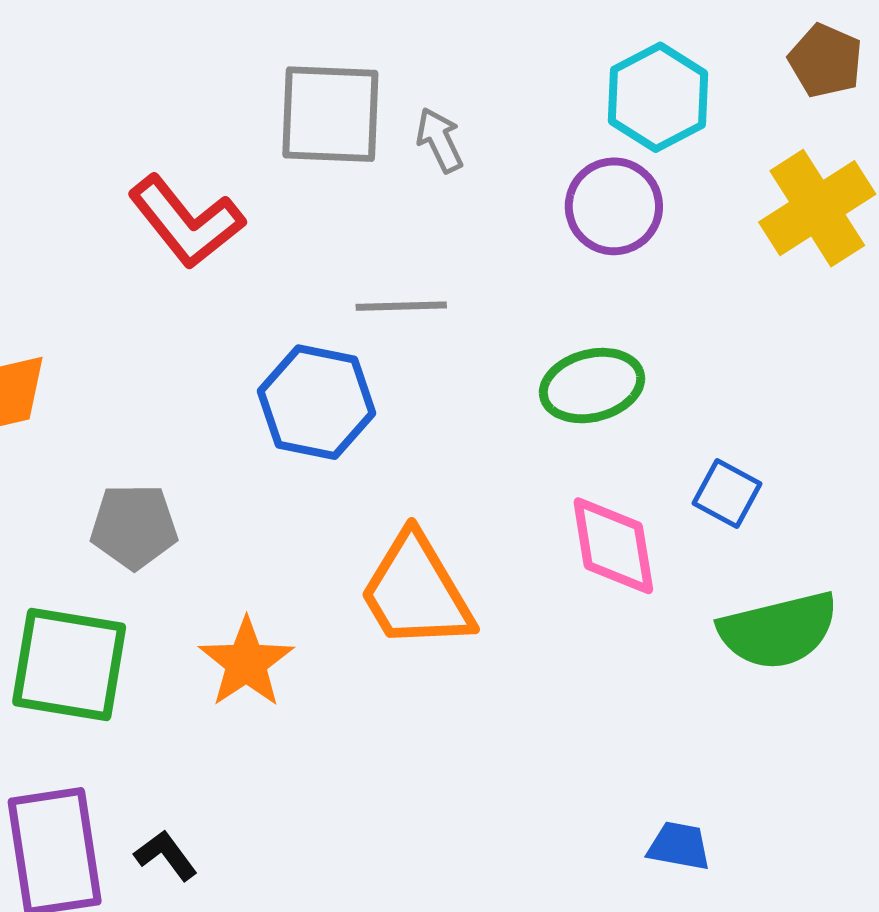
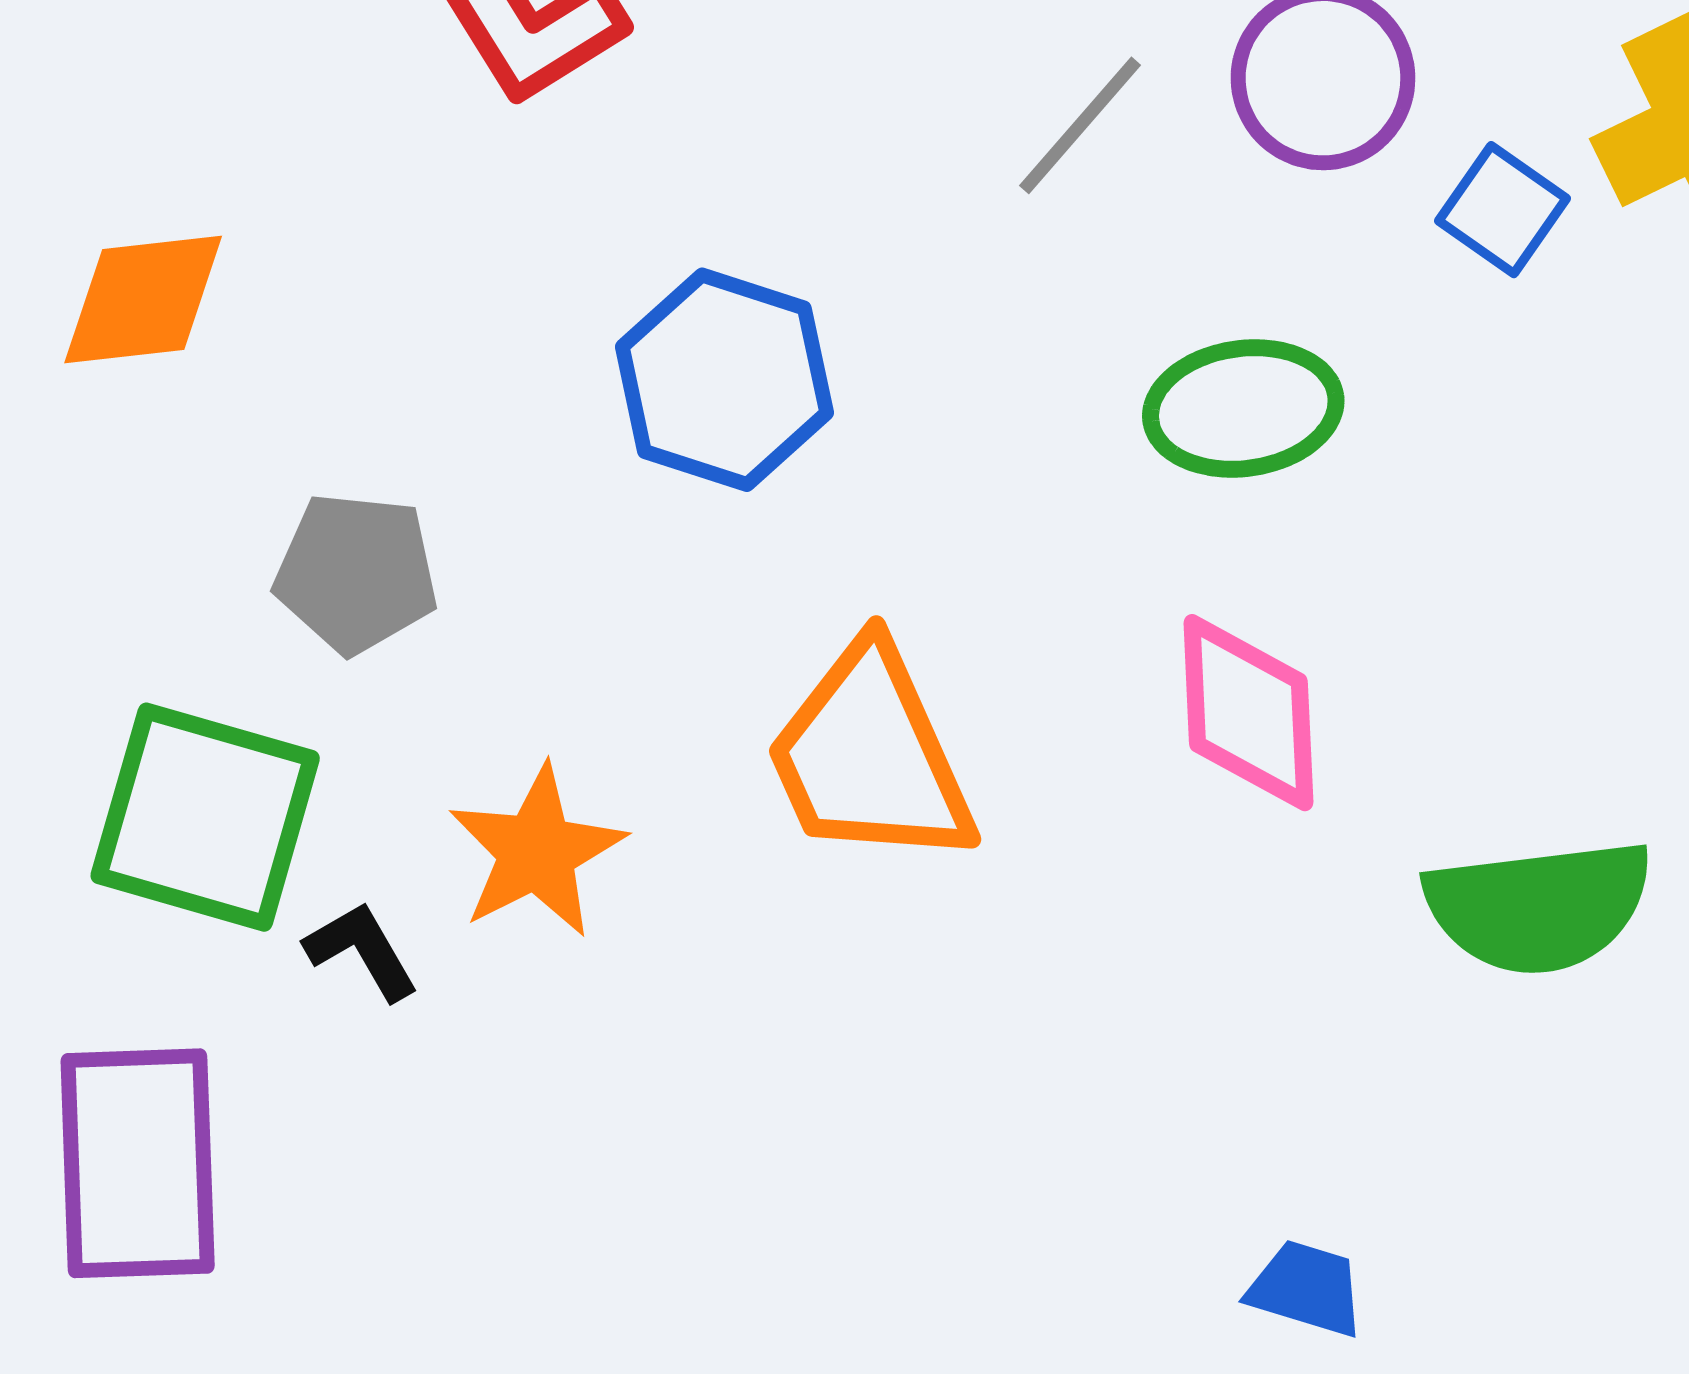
gray line: (401, 306) -> (1080, 125), moved, turned -54
blue square: (727, 494) -> (1502, 210), moved
black L-shape: (166, 855) -> (362, 951), moved

